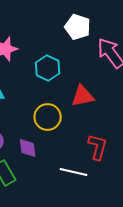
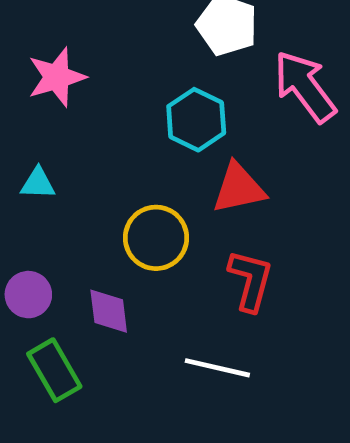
cyan hexagon: (48, 68) -> (196, 120), moved
red L-shape: (98, 147) -> (251, 280), moved

